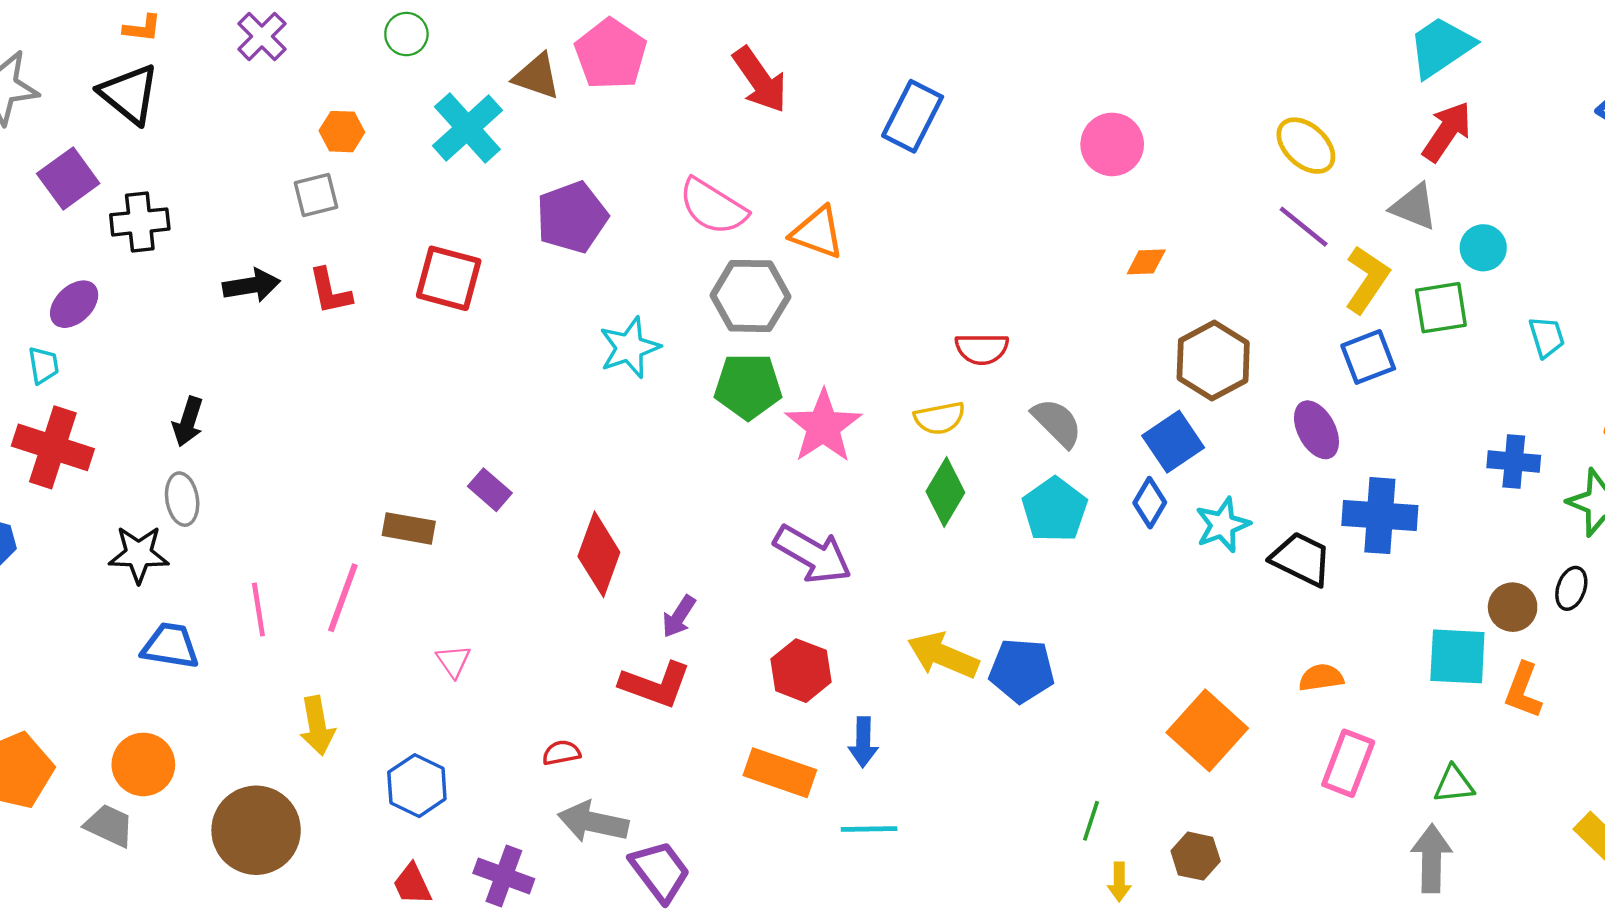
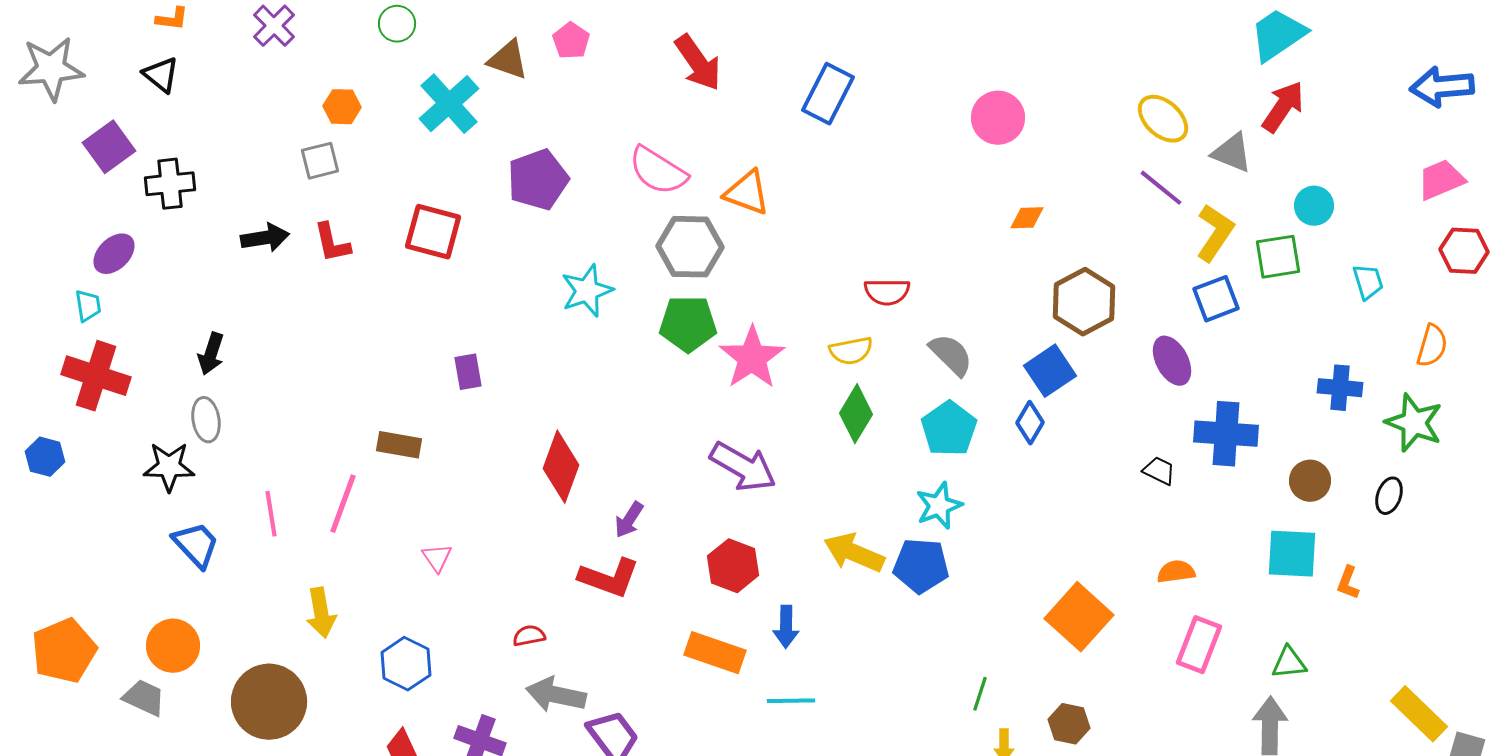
pink pentagon: (611, 54) -> (571, 41), size x0.6
black triangle: (129, 94) -> (161, 75), size x0.7
gray triangle: (1414, 207) -> (1232, 153), moved
purple rectangle: (490, 490) -> (468, 372), moved, turned 39
cyan star: (1223, 525) -> (939, 506), moved
black trapezoid: (1301, 559) -> (1159, 471), size x0.6
brown circle: (1513, 607) -> (1310, 481), moved
blue trapezoid: (170, 646) -> (196, 545), turned 38
orange L-shape: (1523, 690) -> (1348, 583), size x0.7

